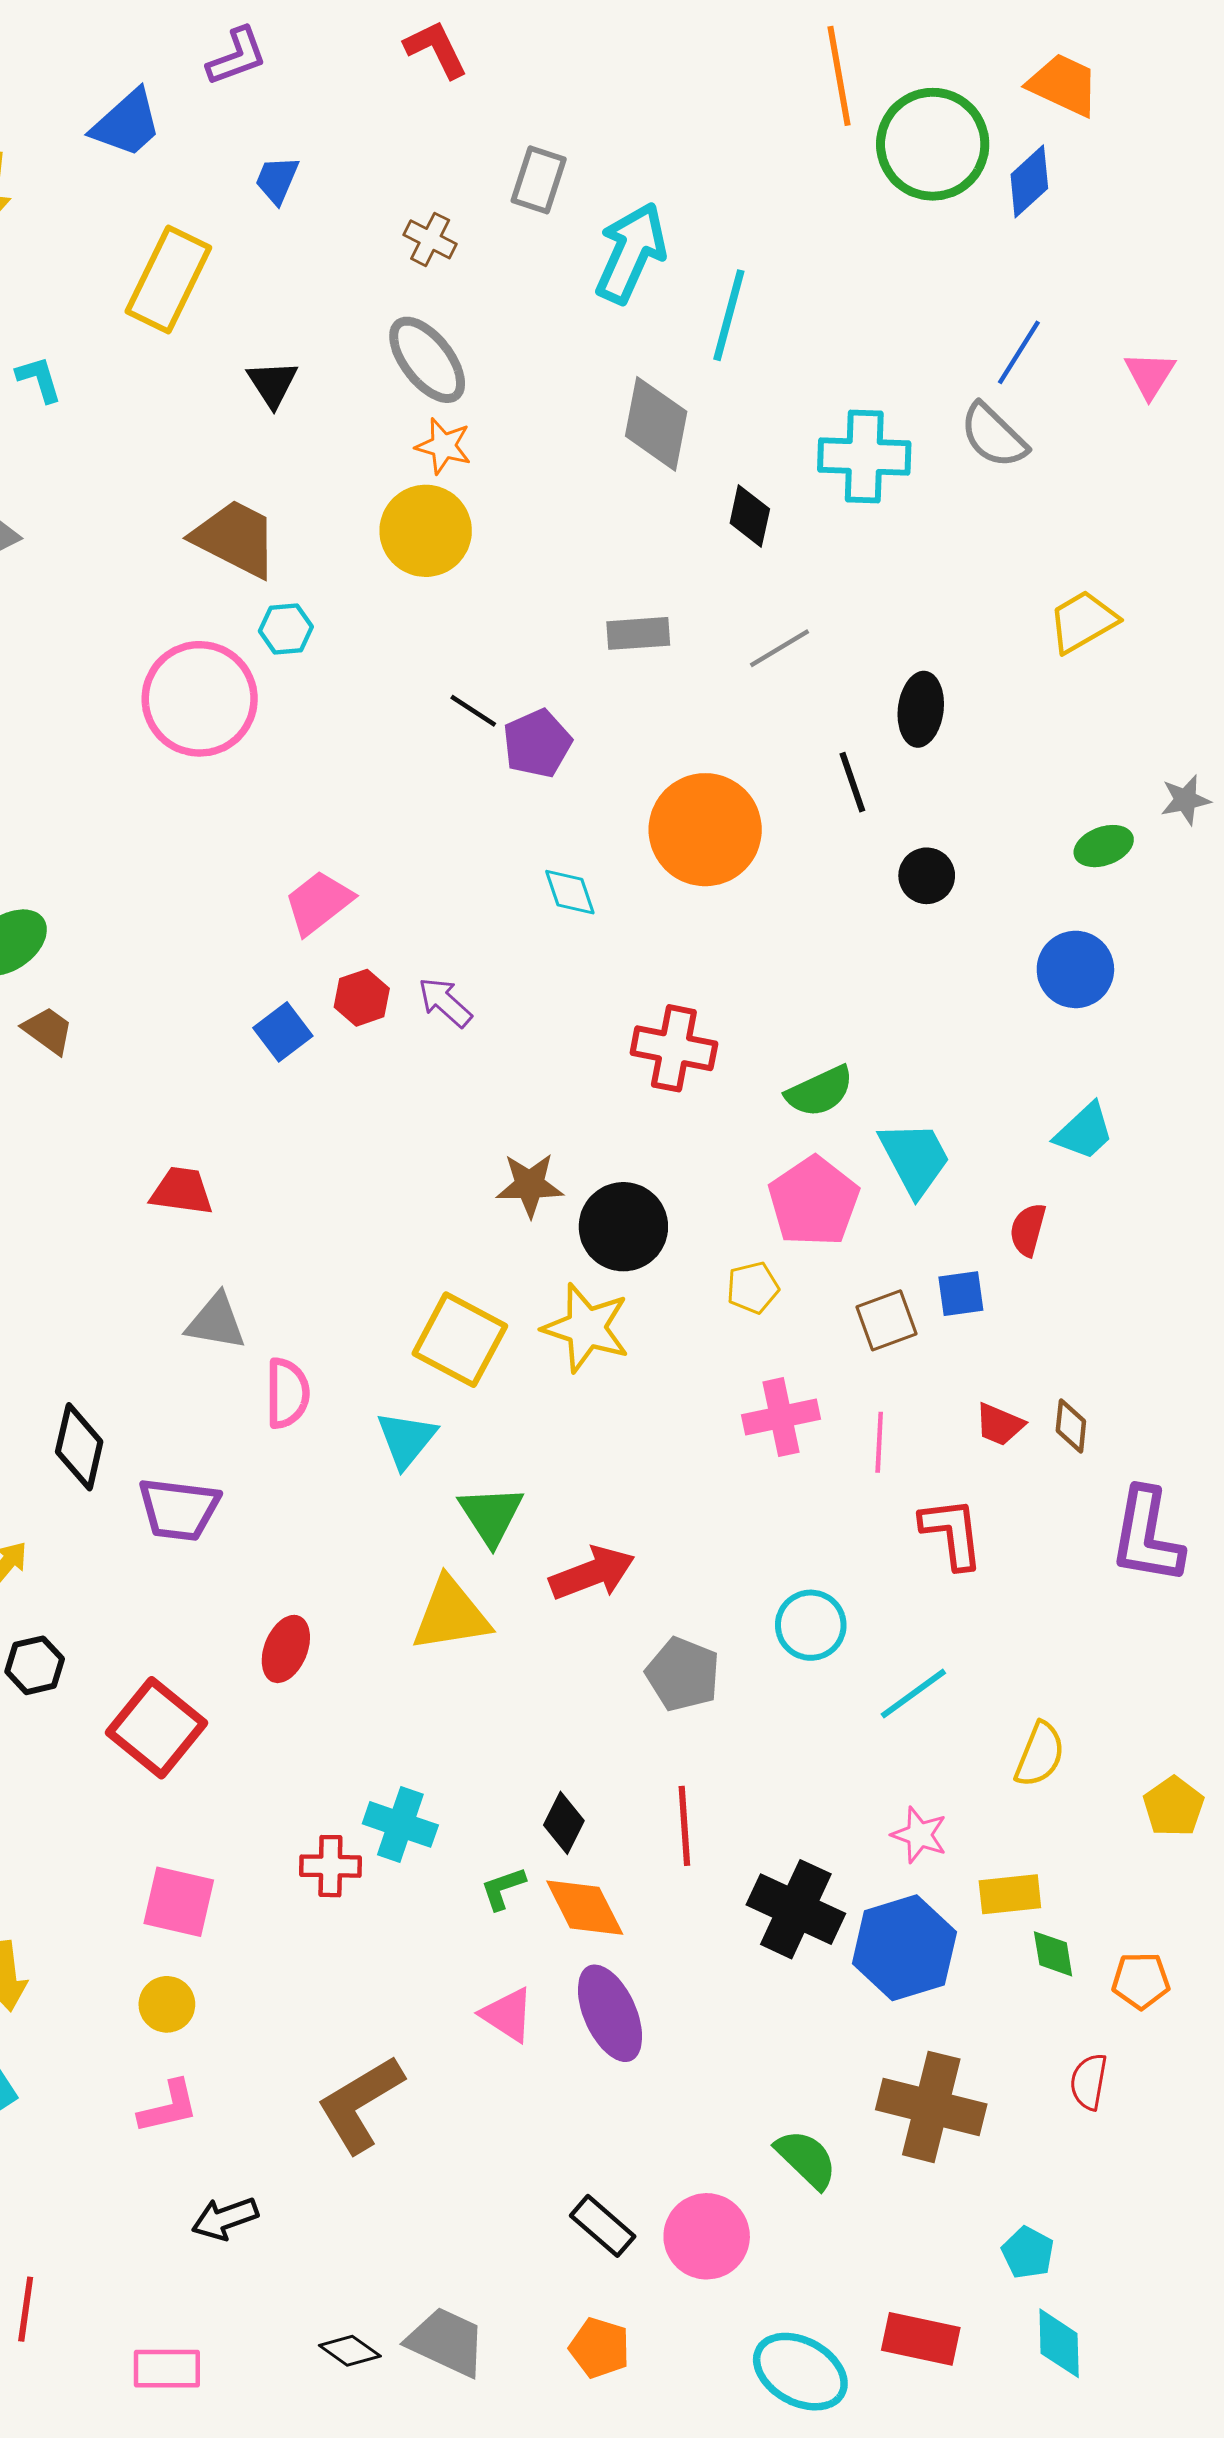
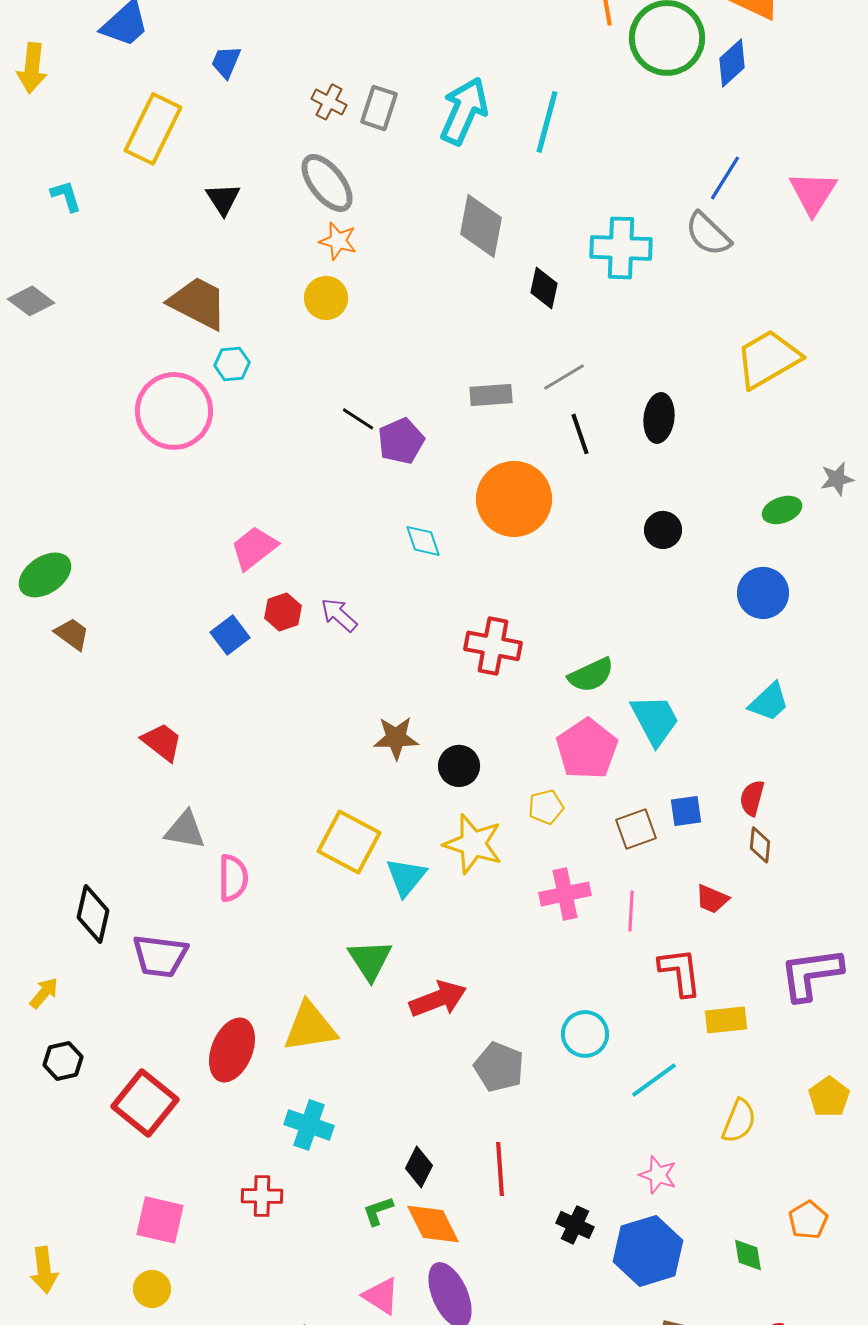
gray rectangle: (539, 180) -> (379, 108), moved
cyan line: (729, 315) -> (547, 122), moved
pink triangle: (1150, 375) -> (813, 193), size x1.4
yellow circle: (426, 531) -> (326, 298), size x0.7
yellow trapezoid: (1083, 622) -> (768, 359), size x1.4
gray rectangle: (638, 633) -> (491, 395), moved
black line: (852, 782) -> (580, 434), moved
red trapezoid: (182, 1191) -> (162, 742), turned 30
black circle: (623, 1227) -> (459, 766), size x0.7
red semicircle: (1028, 1230) -> (752, 798), moved
yellow star: (586, 1328) -> (473, 844), moved
brown diamond: (1071, 1426) -> (760, 845), moved
cyan triangle: (406, 1439) -> (406, 877), moved
purple L-shape: (1147, 1536) -> (811, 974), turned 72
yellow triangle: (451, 1615) -> (310, 1027), moved
red ellipse: (286, 1649) -> (232, 1050), size x1.4
yellow pentagon: (1174, 1807) -> (829, 1097), moved
cyan cross: (400, 1824) -> (309, 1125), moved
yellow rectangle: (1010, 1894) -> (726, 1020), moved
black cross: (796, 1909) -> (575, 1225), size x0.6
orange pentagon: (1141, 1981) -> (808, 1220), moved, turned -30

